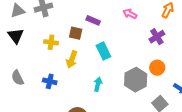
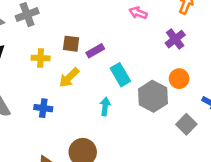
purple rectangle: (93, 20) -> (95, 51), moved, turned -48
cyan rectangle: (103, 51) -> (120, 75), moved
yellow arrow: (72, 59) -> (69, 78), turned 30

